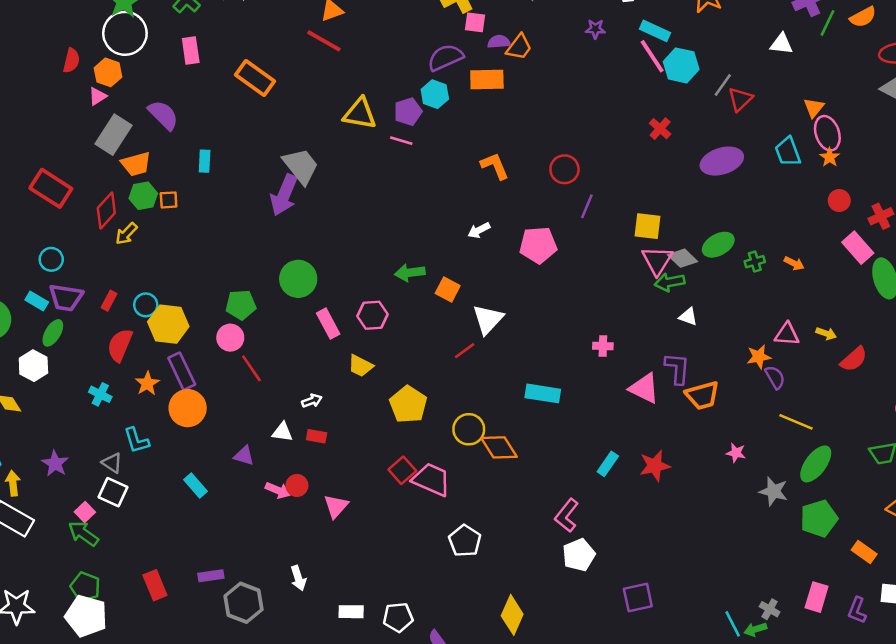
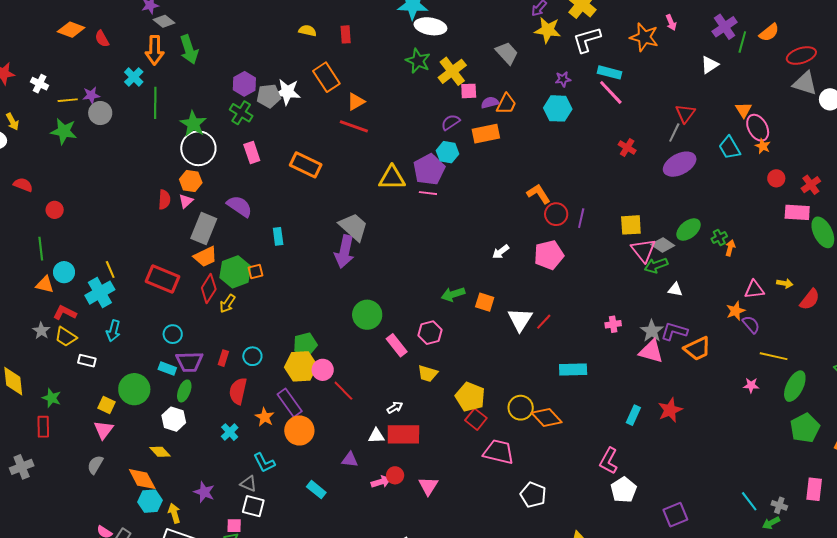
white triangle: (782, 44) -> (710, 65), turned -30
purple semicircle: (445, 58) -> (451, 122), size x0.7
red semicircle: (71, 61) -> (164, 200), moved
cyan hexagon: (681, 65) -> (558, 108), moved
gray line: (723, 85) -> (674, 133), moved
purple pentagon: (408, 112) -> (429, 170), size x1.4
orange trapezoid: (136, 164) -> (205, 257), moved
orange L-shape: (495, 166) -> (539, 194), moved
red circle: (564, 169) -> (556, 214), moved
green hexagon: (143, 196) -> (235, 272), size x1.4
pink rectangle: (858, 248) -> (797, 212), turned -35
orange arrow: (794, 263) -> (730, 248), moved, turned -91
green pentagon: (241, 305) -> (305, 344), moved
yellow hexagon: (168, 324) -> (301, 366), moved
red line: (465, 351) -> (544, 322), moved
purple L-shape: (677, 368) -> (674, 331), turned -68
cyan cross: (100, 394) -> (230, 432), turned 30
red rectangle: (317, 436) -> (403, 434), size x2.0
pink star: (736, 453) -> (751, 385), moved
red square: (402, 470) -> (476, 419), moved
pink arrow: (278, 490) -> (381, 482), turned -30
gray star: (774, 491) -> (652, 331), moved, turned 30
pink square: (85, 512) -> (234, 526), turned -35
cyan line: (733, 624) -> (749, 501), moved

